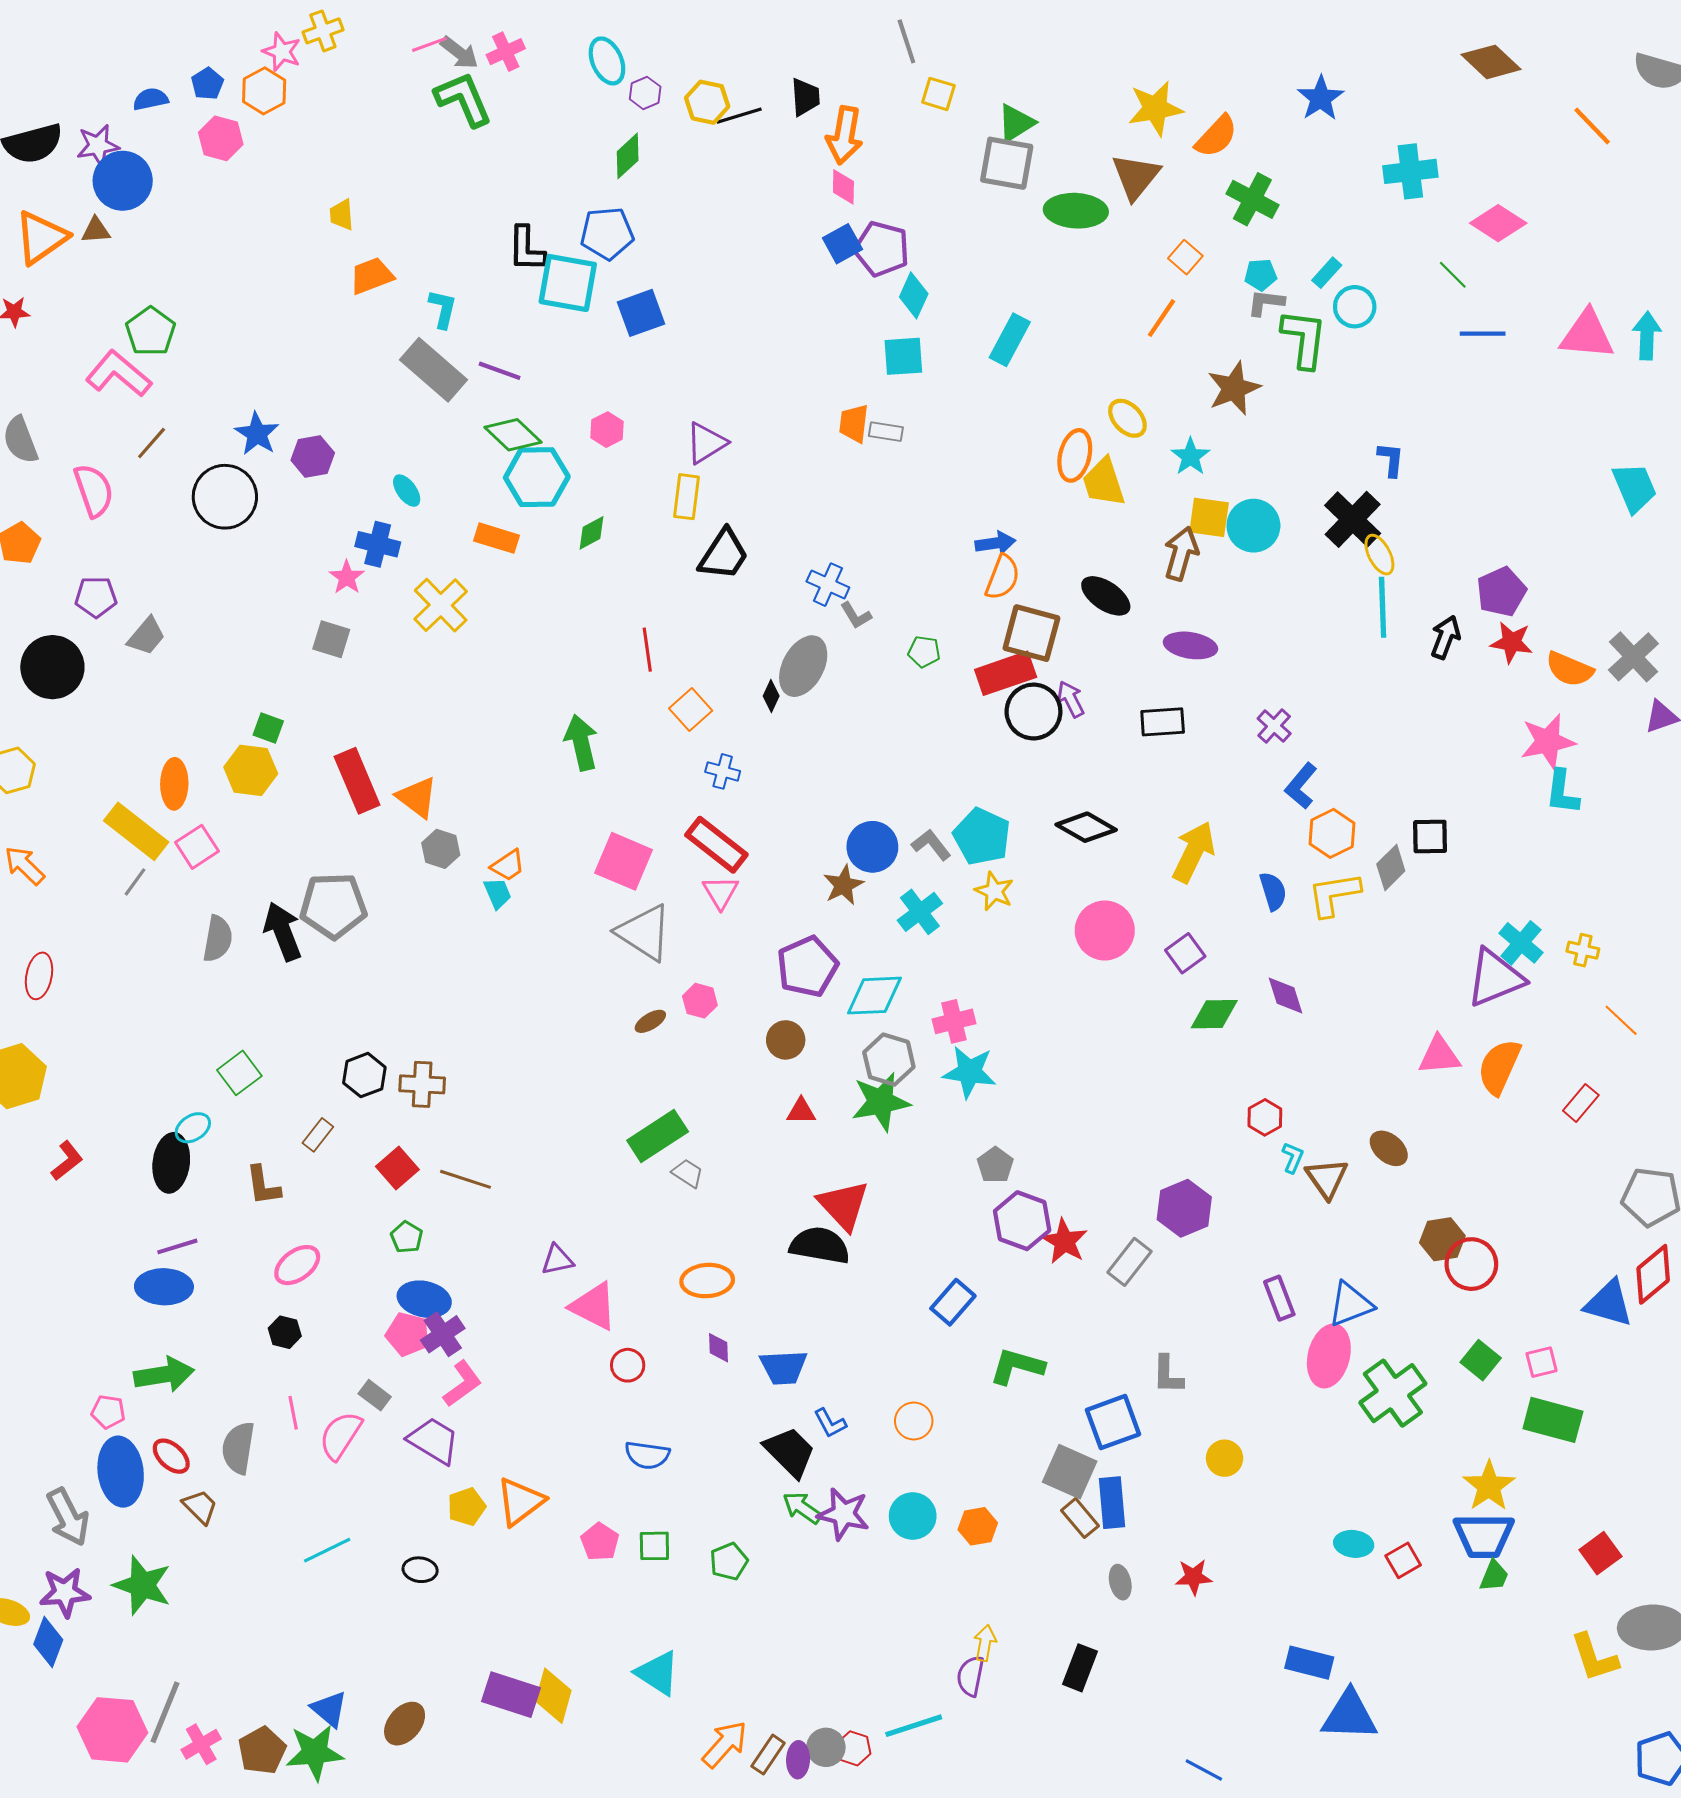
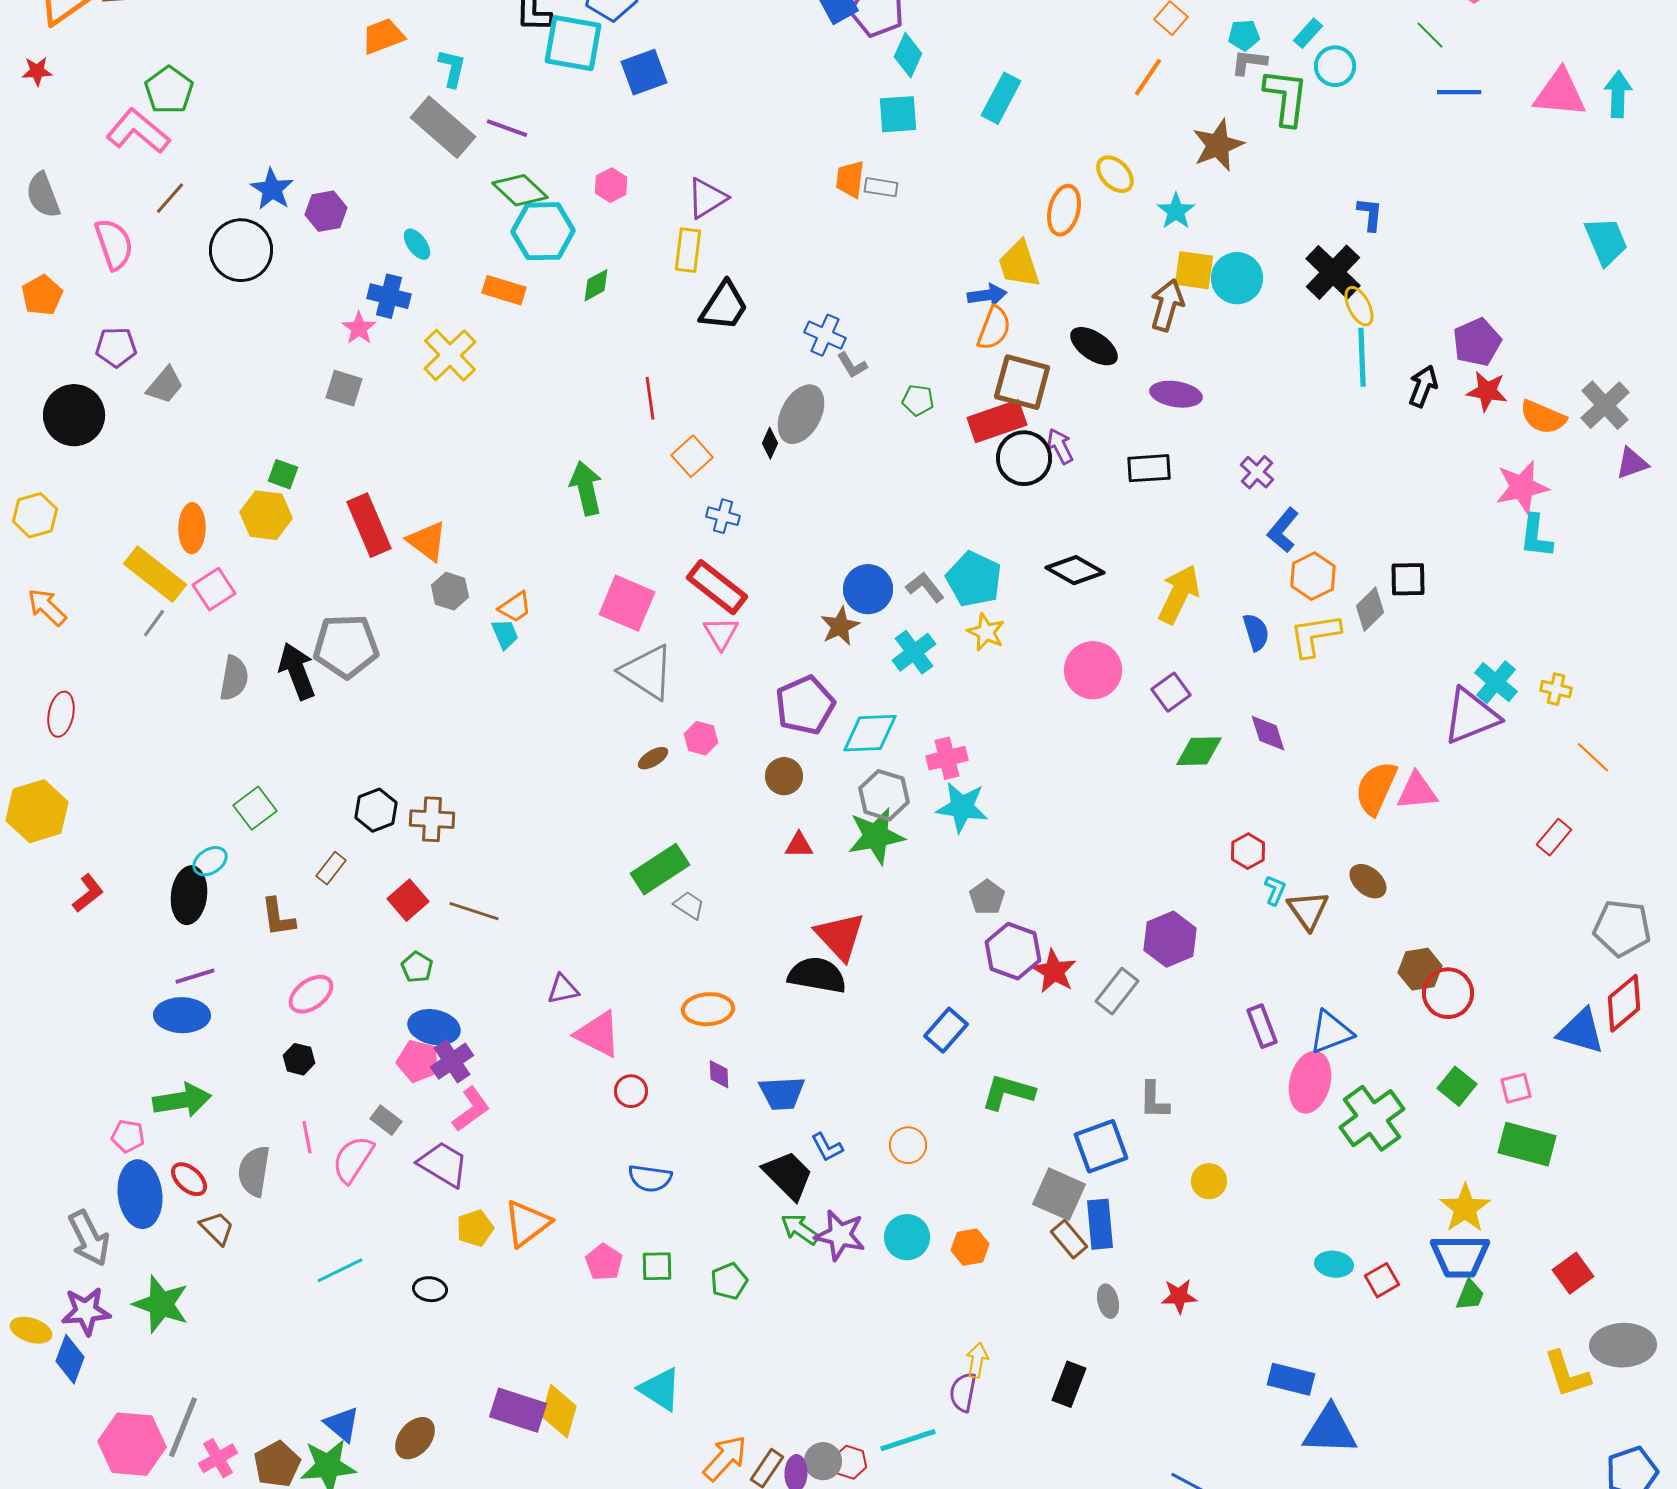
yellow trapezoid: (1104, 482) -> (1019, 264), moved
orange semicircle: (1499, 1067) -> (1376, 788), moved

